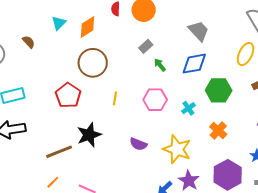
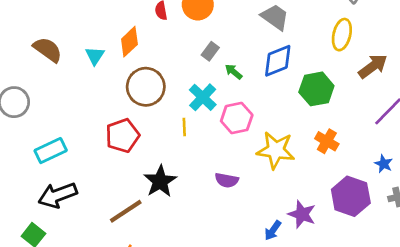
cyan triangle: (59, 23) -> (95, 56), moved
brown semicircle: (29, 42) -> (48, 50), moved, size x1.6
red pentagon: (68, 95) -> (122, 136), turned 30
cyan cross: (188, 108) -> (203, 97), moved, size x1.5
yellow star: (177, 149) -> (276, 150), moved

